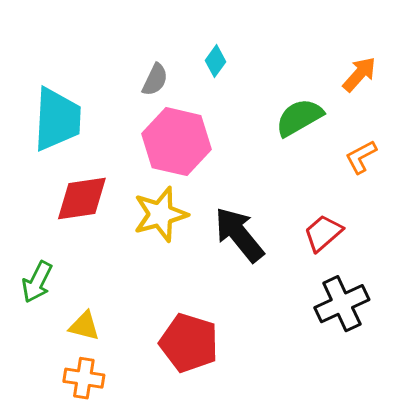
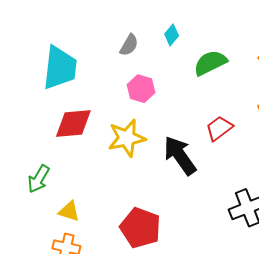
green semicircle: (299, 117) -> (210, 63), moved
pink hexagon: (176, 142) -> (141, 89), size x0.6
red trapezoid: (323, 233) -> (219, 128), moved

